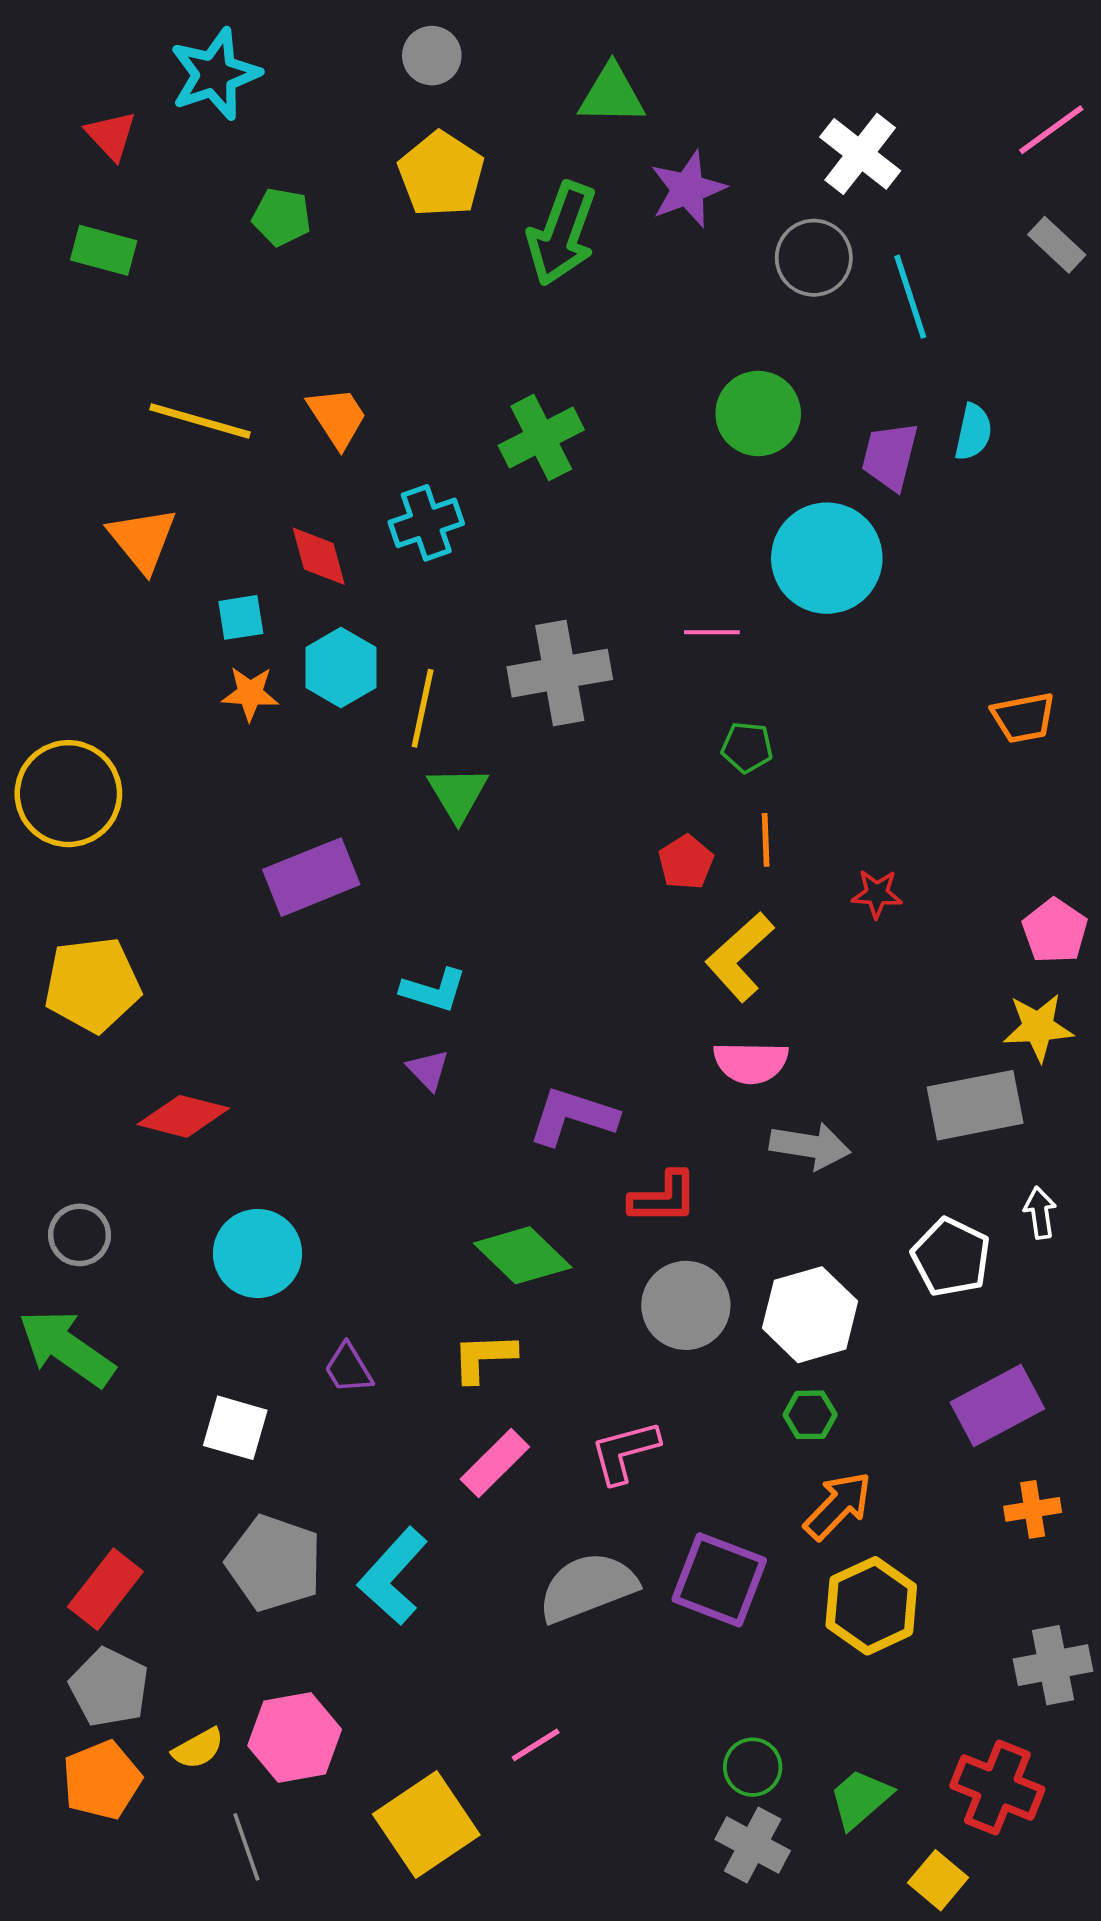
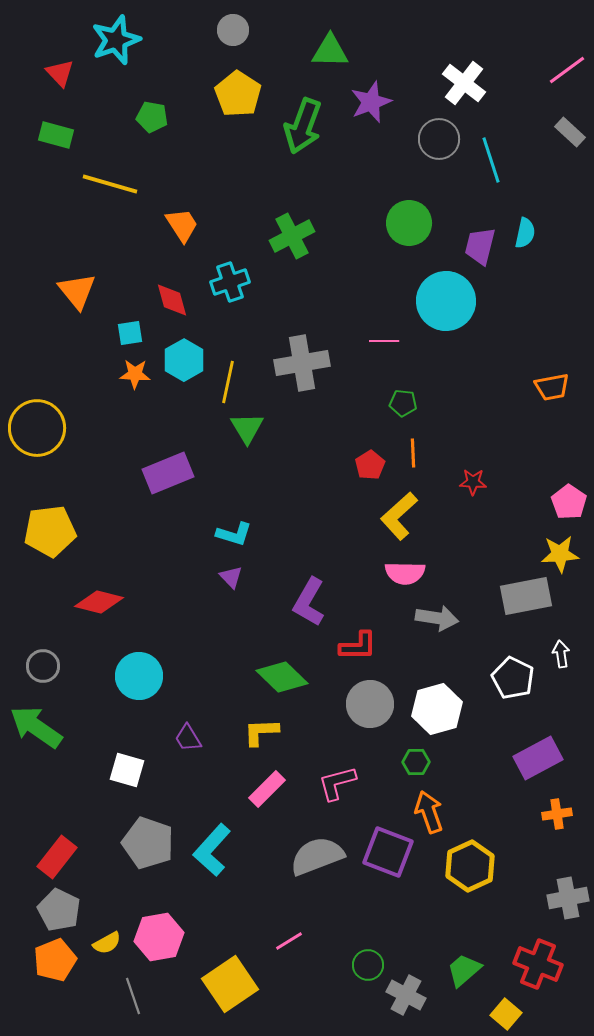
yellow line: (200, 421) -> (110, 184), moved
purple L-shape: (573, 1116) -> (309, 602), turned -78
green hexagon: (810, 1415) -> (416, 762), moved
orange arrow: (838, 1506) -> (429, 812), moved, turned -63
green circle: (753, 1767) -> (368, 965), moved

